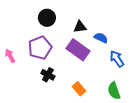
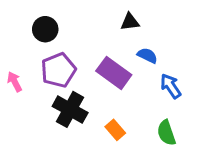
black circle: (47, 18) -> (45, 29), moved
black triangle: (80, 27) -> (130, 22), moved
black cross: (48, 75) -> (70, 109), size x1.6

